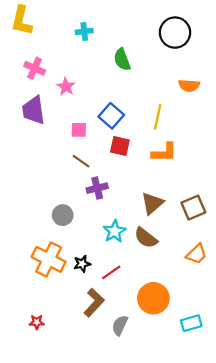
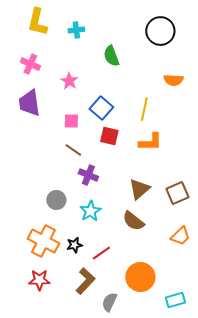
yellow L-shape: (22, 21) -> (37, 22), moved
pink star: (66, 87) -> (69, 81), moved
purple cross: (97, 188) -> (88, 175), turned 36
cyan star: (115, 231) -> (90, 211), moved
red star: (37, 322) -> (39, 280), moved, size x1.5

